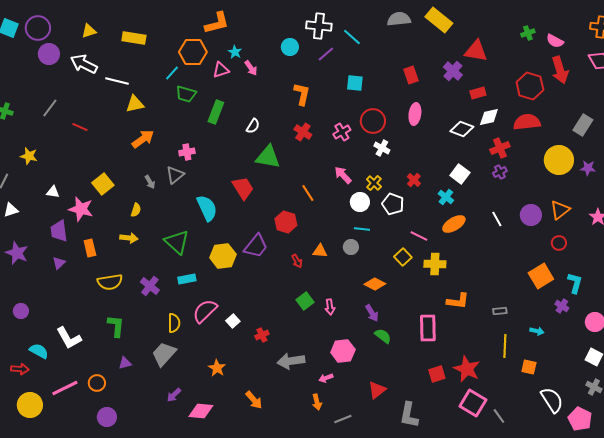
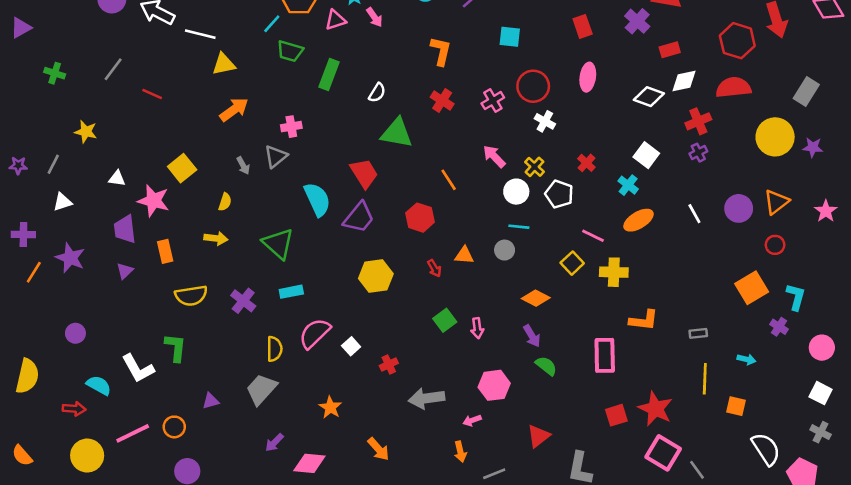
purple trapezoid: (256, 246) -> (359, 218), moved
yellow hexagon: (223, 256) -> (376, 276), moved
green L-shape: (116, 326) -> (176, 348), moved

